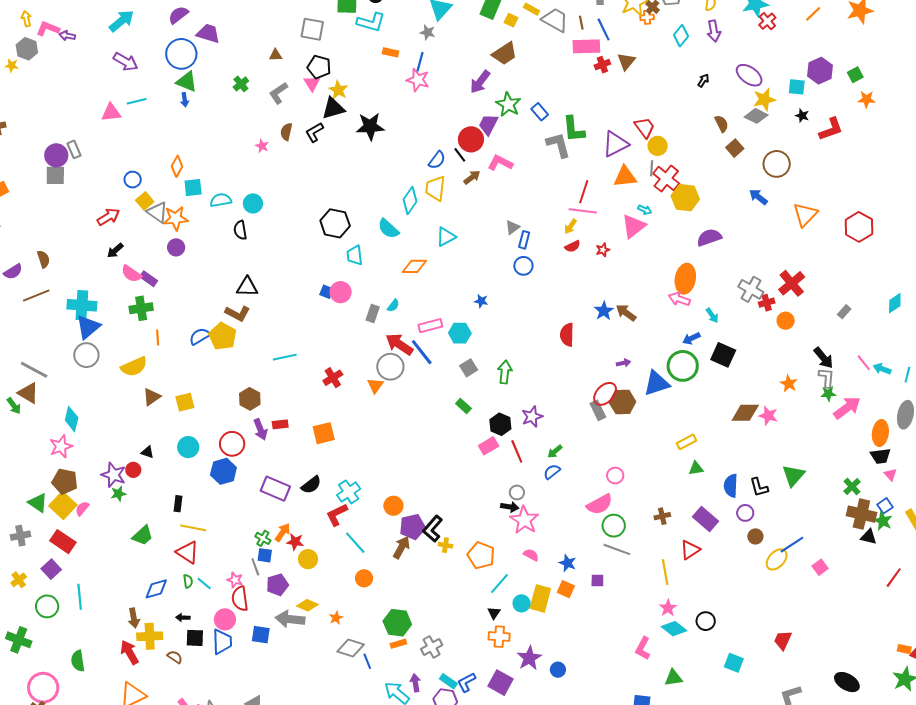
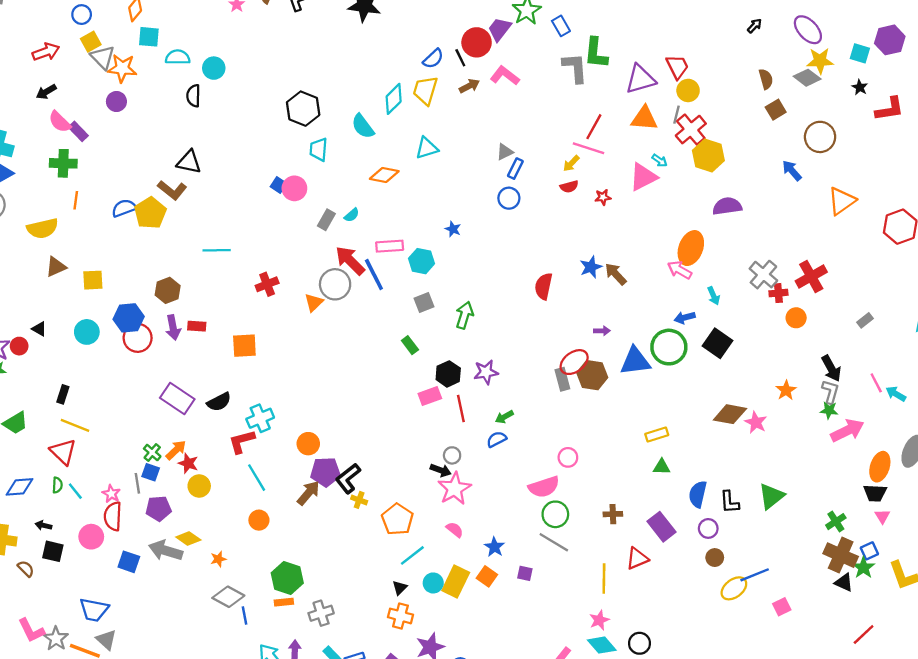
blue hexagon: (223, 471) -> (129, 318), moved
blue trapezoid: (222, 642) -> (94, 610), moved, turned 92

